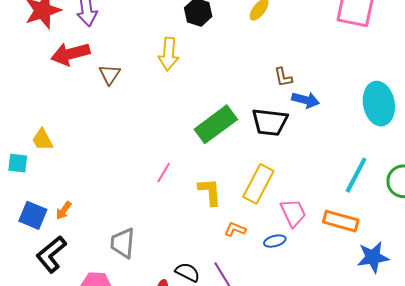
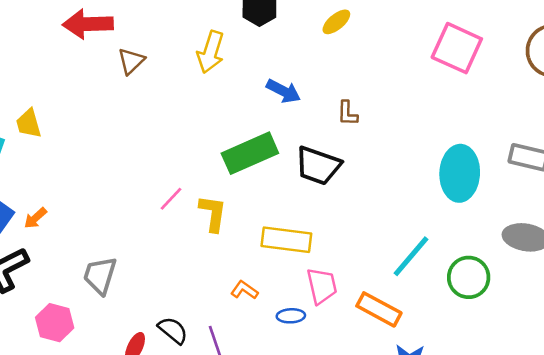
blue arrow: (306, 100) -> (283, 91), moved
yellow rectangle: (258, 184) -> (286, 240), turned 57
yellow L-shape: (210, 192) -> (213, 213), moved

